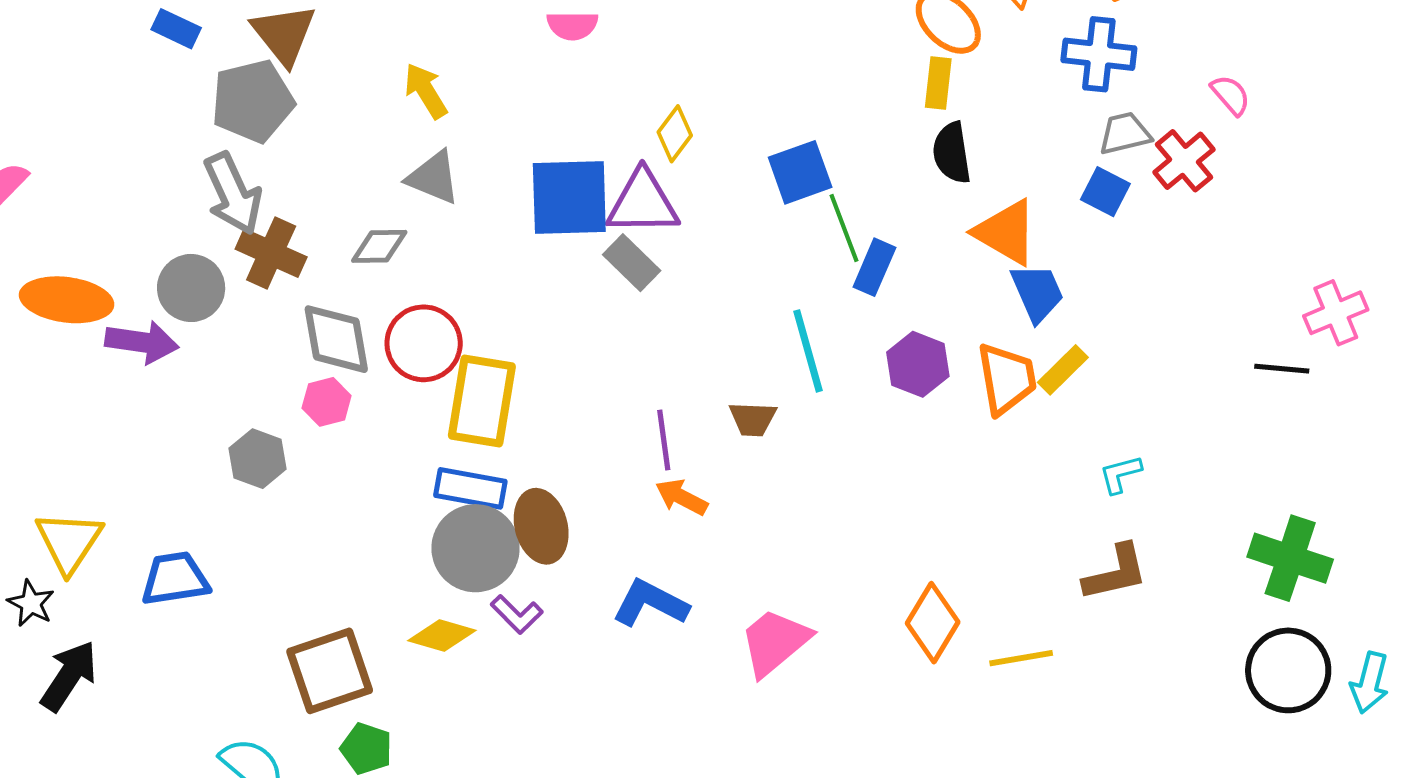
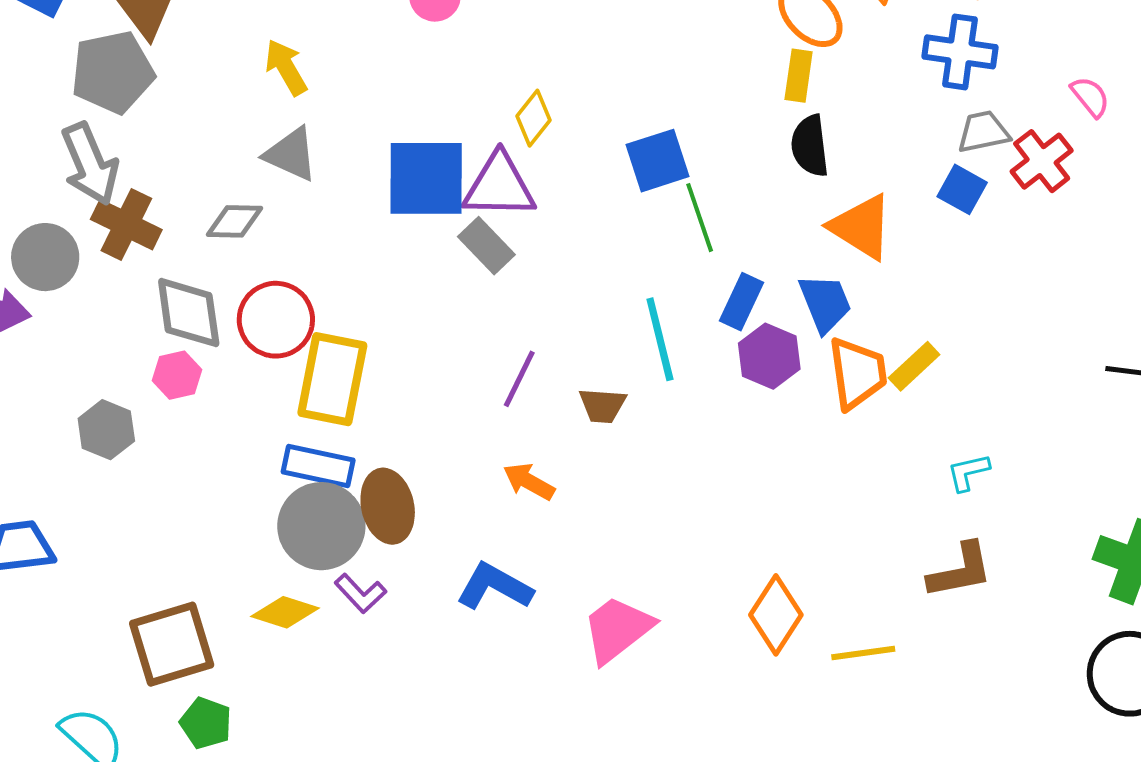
blue rectangle: (874, 267) -> (741, 302), moved
blue trapezoid: (1037, 293) -> (825, 303), moved
purple line: (664, 440) -> (519, 379), moved, turned 32

